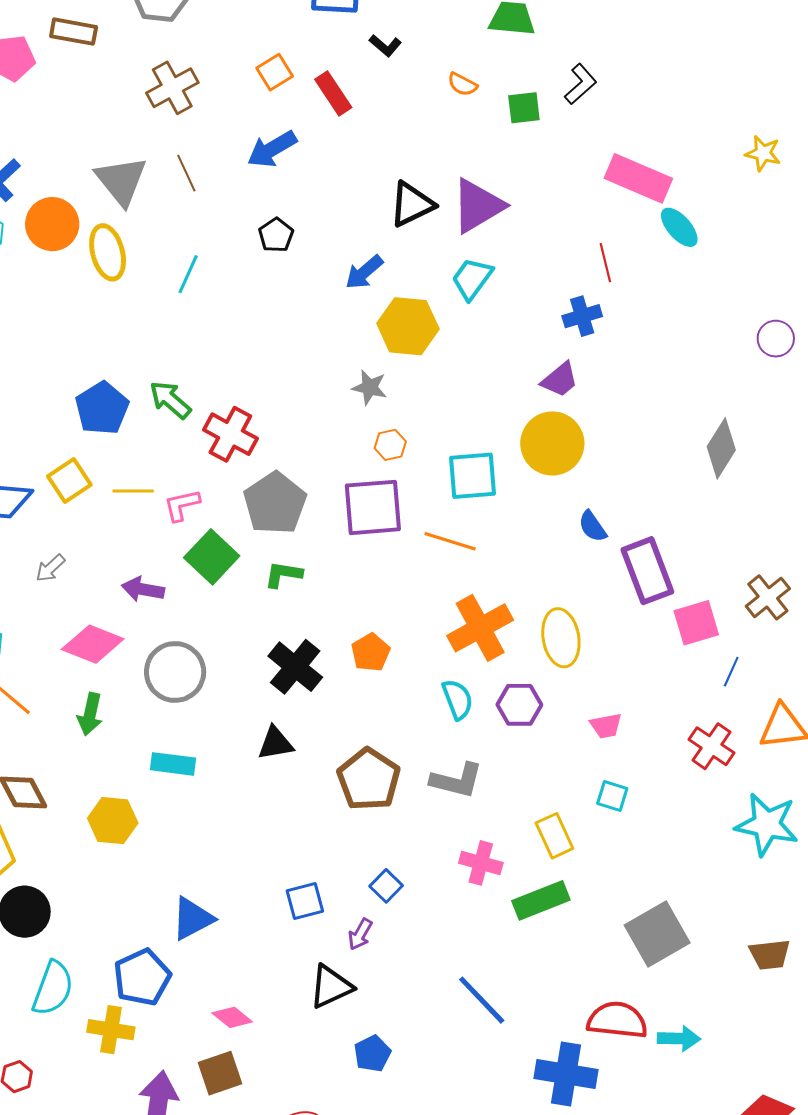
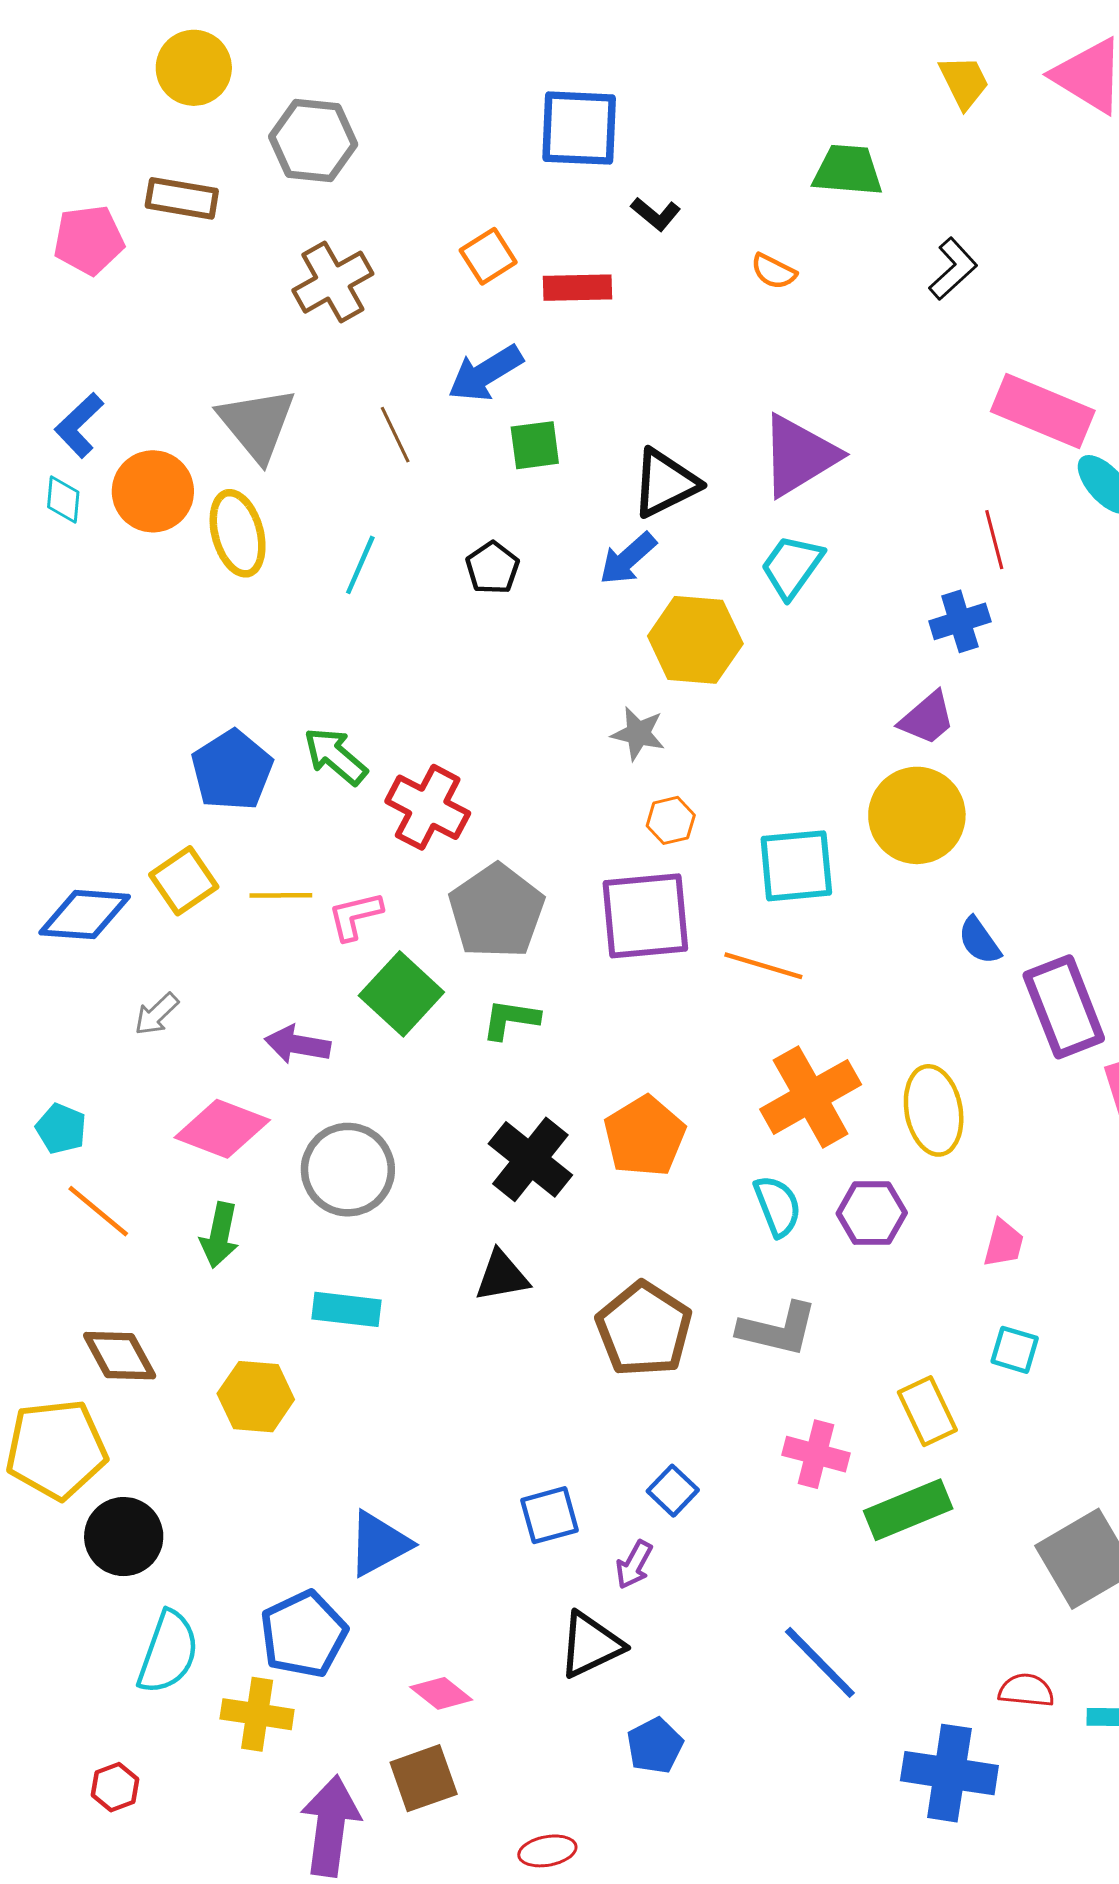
red rectangle: (333, 93) -> (577, 288), turned -57
green square: (524, 108) -> (535, 445), moved
brown line: (186, 173) -> (395, 435), moved
black triangle: (412, 204) -> (665, 483), moved
black pentagon: (276, 235) -> (492, 568), moved
orange pentagon: (371, 652) -> (645, 1136), size x1.4
pink trapezoid: (606, 726) -> (1004, 1243), turned -64
red semicircle: (617, 1020) -> (1026, 1690), size x0.6

